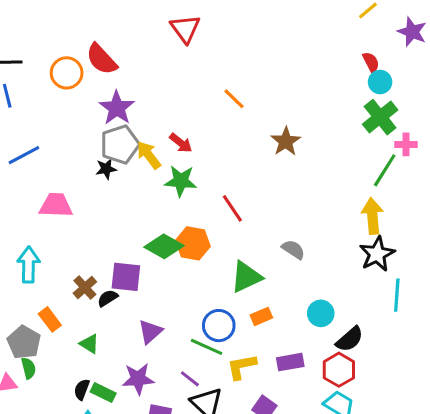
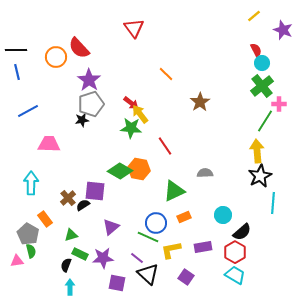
yellow arrow: (149, 155) -> (140, 114), moved
gray semicircle: (293, 249) -> (205, 173), turned -35
green triangle: (89, 344) -> (71, 235), turned -48
green rectangle: (103, 393) -> (80, 254), moved

